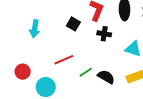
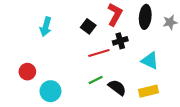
black cross: (104, 34) -> (120, 41), turned -32
red line: (64, 60) -> (99, 53), moved

